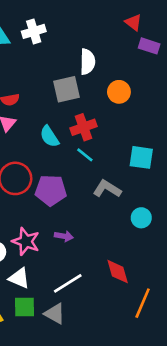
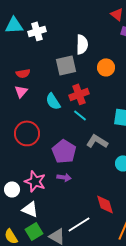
white cross: (34, 31) -> (37, 31), moved
purple pentagon: (51, 190) -> (64, 151), moved, turned 30
white line: (68, 283) -> (79, 224), moved
green square: (24, 307) -> (34, 231), turned -30

